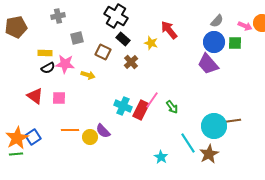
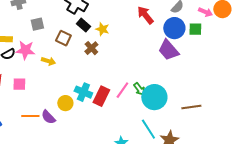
red arrow: (169, 30) -> (145, 15), moved
yellow star: (151, 43) -> (102, 29), moved
pink line: (152, 100) -> (122, 90), moved
green arrow: (172, 107) -> (139, 89), moved
cyan circle: (214, 126) -> (154, 97), moved
purple semicircle: (103, 131) -> (48, 117), moved
yellow circle: (90, 137) -> (65, 103), moved

